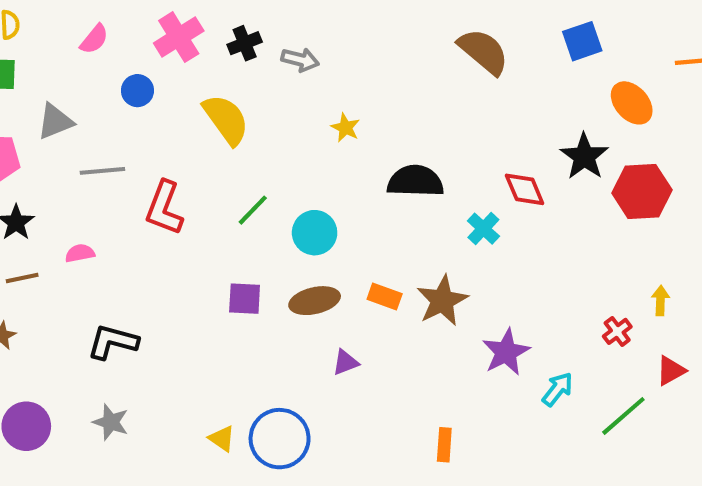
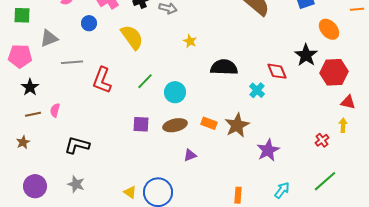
pink semicircle: (80, 253) -> (55, 110), moved, turned -64
red triangle: (671, 371) -> (348, 102), moved, turned 42
cyan arrow: (558, 389) -> (282, 190), moved

